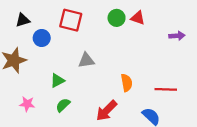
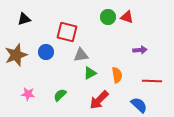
red square: (71, 20) -> (67, 32), moved
purple arrow: (177, 36) -> (140, 50), moved
blue circle: (42, 38) -> (46, 52), moved
green triangle: (57, 80) -> (90, 73), moved

